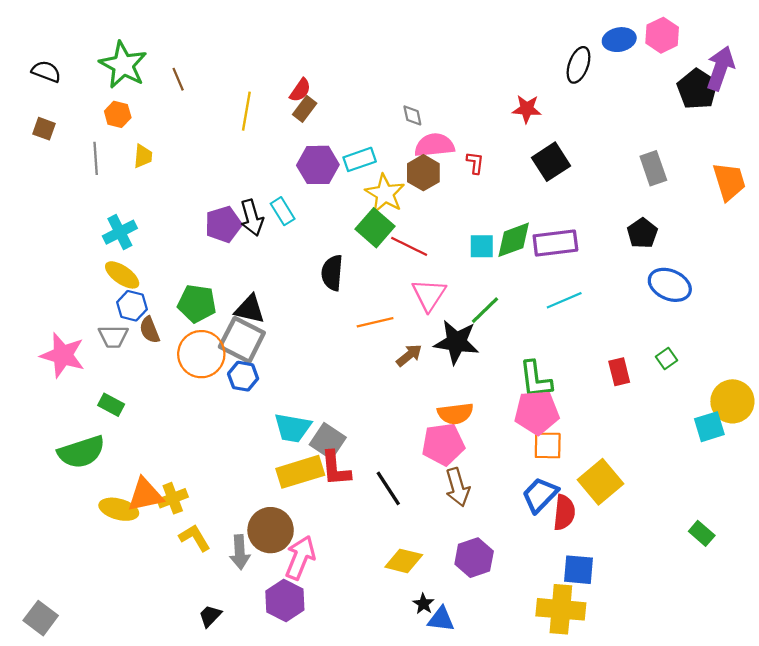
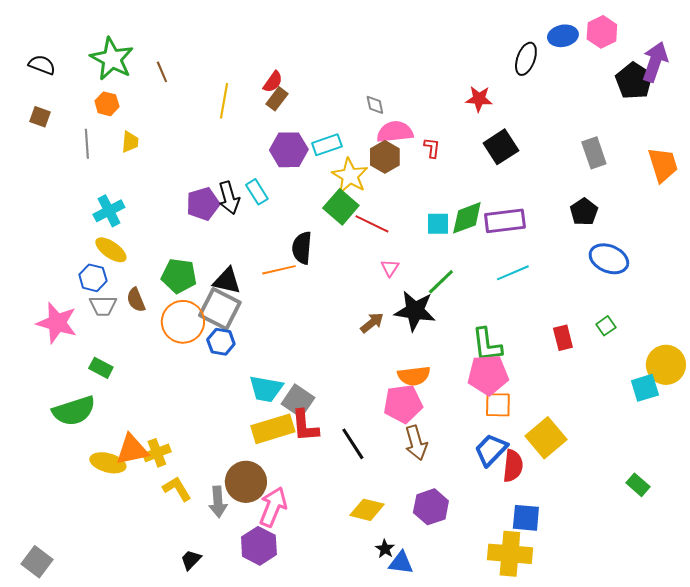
pink triangle: (429, 295) -> (390, 268), size x0.6
blue hexagon: (132, 306) -> (93, 278), moved
orange line: (375, 322) -> (279, 270), moved

